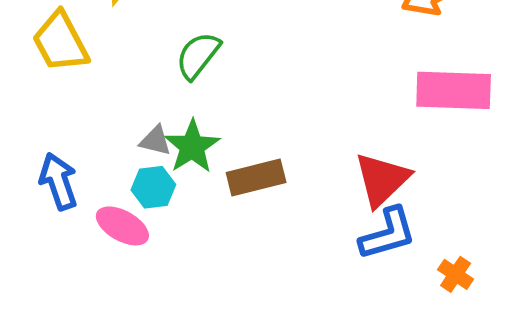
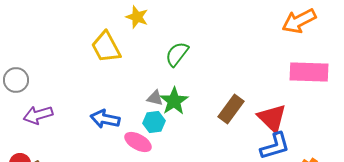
brown rectangle: (256, 178) -> (231, 109), moved, turned -40
red triangle: (382, 179) -> (272, 118), turned -32
blue arrow: (58, 181) -> (105, 119), turned -60

